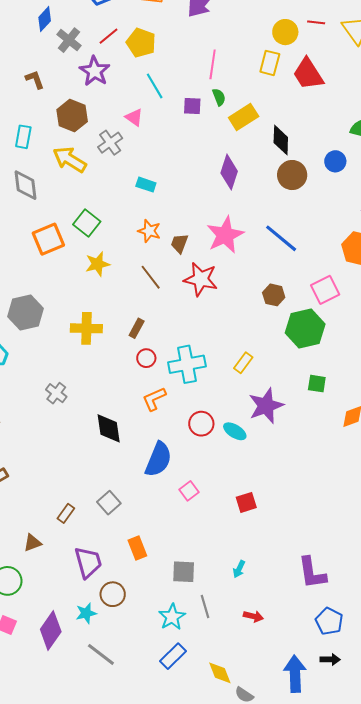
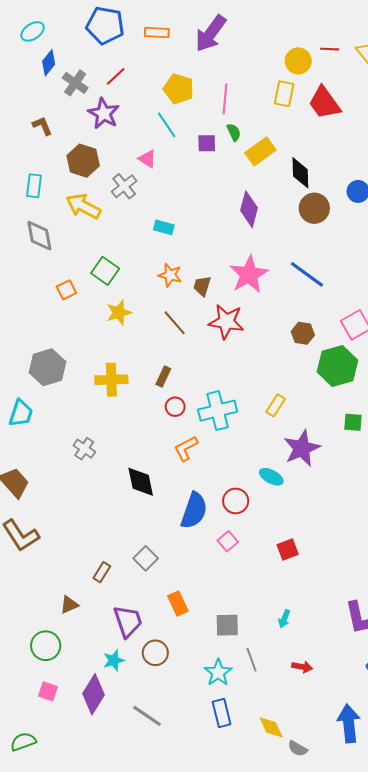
yellow pentagon: (141, 43) -> (179, 89), moved
orange square: (48, 239) -> (66, 290), size x0.6
red circle: (201, 424) -> (236, 501), moved
cyan star: (86, 613) -> (114, 660), moved
blue rectangle: (173, 656) -> (222, 713), turned -56

